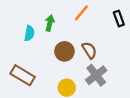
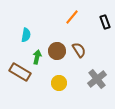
green arrow: (50, 23) -> (37, 57), moved
gray cross: (96, 75) -> (97, 79), moved

